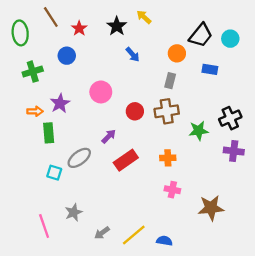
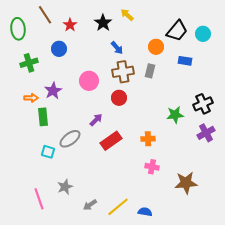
brown cross: (167, 111) -> (123, 72), moved
purple cross: (234, 151) -> (206, 133), turned -36

